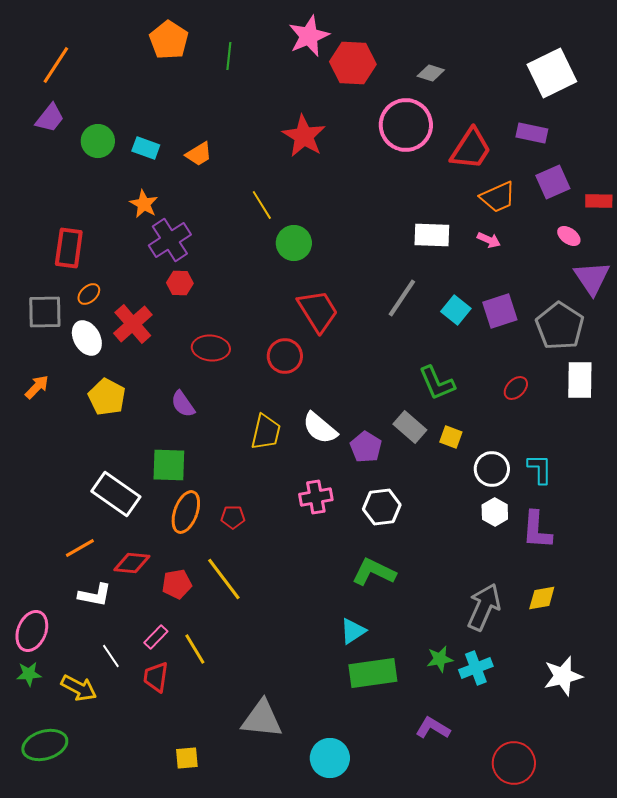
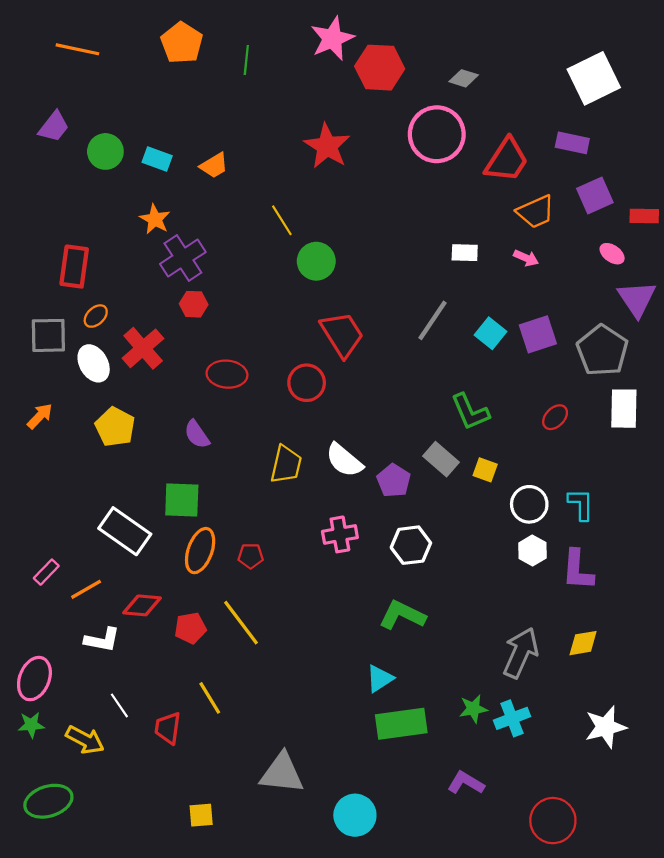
orange line: (56, 65) -> (77, 49), moved, turned 69
white rectangle: (432, 235) -> (465, 253), size x0.7
pink rectangle: (156, 637) -> (46, 572), moved

